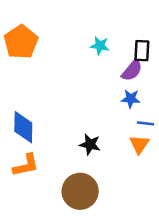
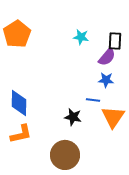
blue line: (146, 123) -> (93, 100), moved
orange triangle: (139, 144) -> (113, 117), size x1.4

